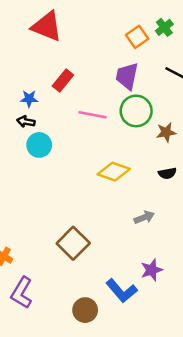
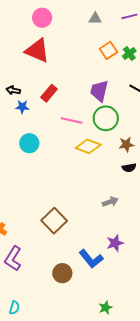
orange square: (137, 37) -> (108, 50), moved
black arrow: (26, 122) -> (13, 90), moved
brown star: (166, 132) -> (126, 144), moved
yellow diamond: (114, 172) -> (88, 146), moved

